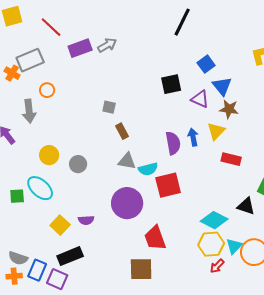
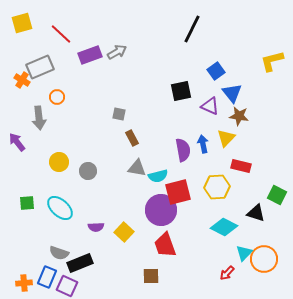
cyan ellipse: (40, 188) -> (60, 208), moved
purple circle: (127, 203) -> (161, 210), moved
yellow square: (60, 225) -> (124, 232), moved
yellow hexagon: (211, 244) -> (217, 187), moved
gray semicircle: (18, 258) -> (59, 253), moved
brown square: (141, 269) -> (151, 276), size x0.7

